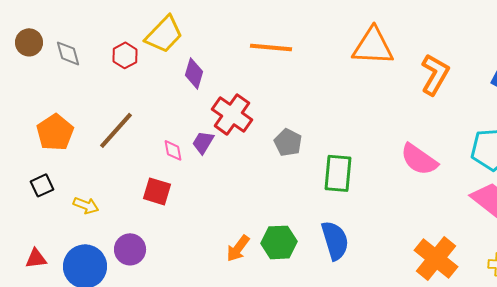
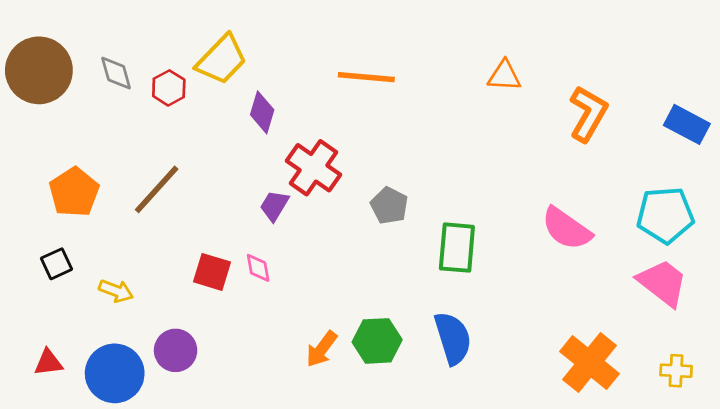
brown circle: (29, 42) -> (39, 70), size x1.8
orange triangle: (373, 46) -> (504, 76), size x0.6
gray diamond: (68, 53) -> (116, 73), moved
pink diamond: (173, 150) -> (258, 268), moved

